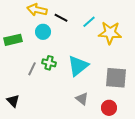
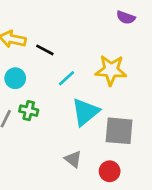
cyan line: (89, 22) -> (66, 78), moved
cyan circle: (43, 32) -> (15, 78), moved
cyan triangle: (78, 66) -> (85, 112), moved

